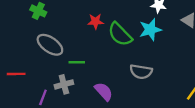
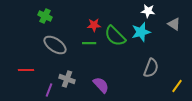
green line: (77, 62) -> (89, 43), moved
gray semicircle: (141, 72) -> (151, 68), moved, turned -78
gray cross: (64, 84) -> (67, 79), turned 35

